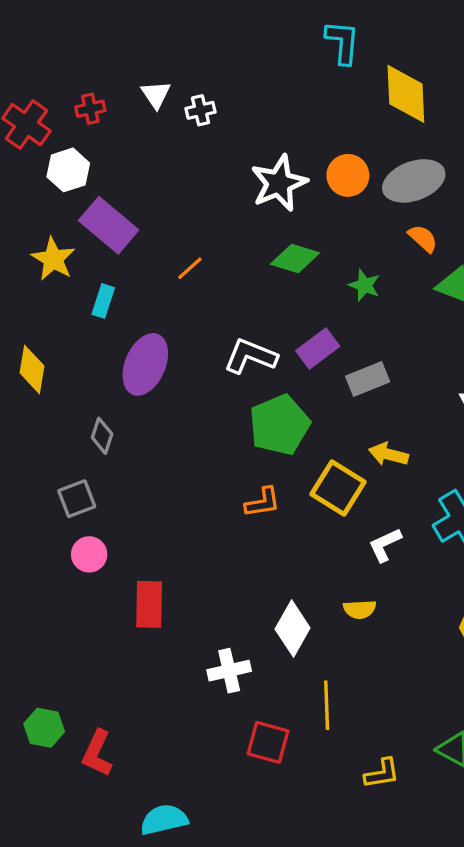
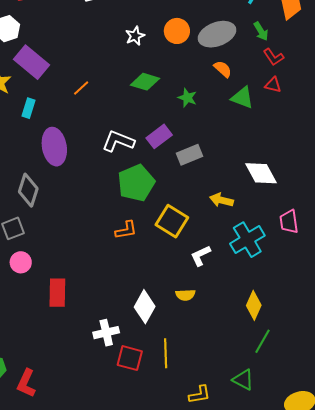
white star: (279, 183) -> (135, 36), size x0.6
purple ellipse: (145, 364) -> (54, 147), turned -33
gray diamond: (102, 436) -> (28, 190), size x1.5
yellow arrow: (388, 454) -> (221, 200), moved
red square: (268, 742) -> (130, 358), moved

